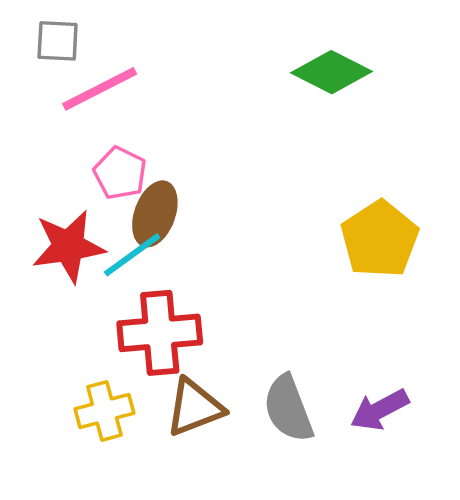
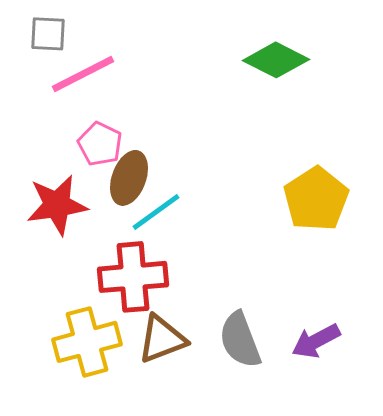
cyan line: (132, 255) -> (156, 212), moved
yellow cross: (104, 411) -> (87, 342), size x1.4

